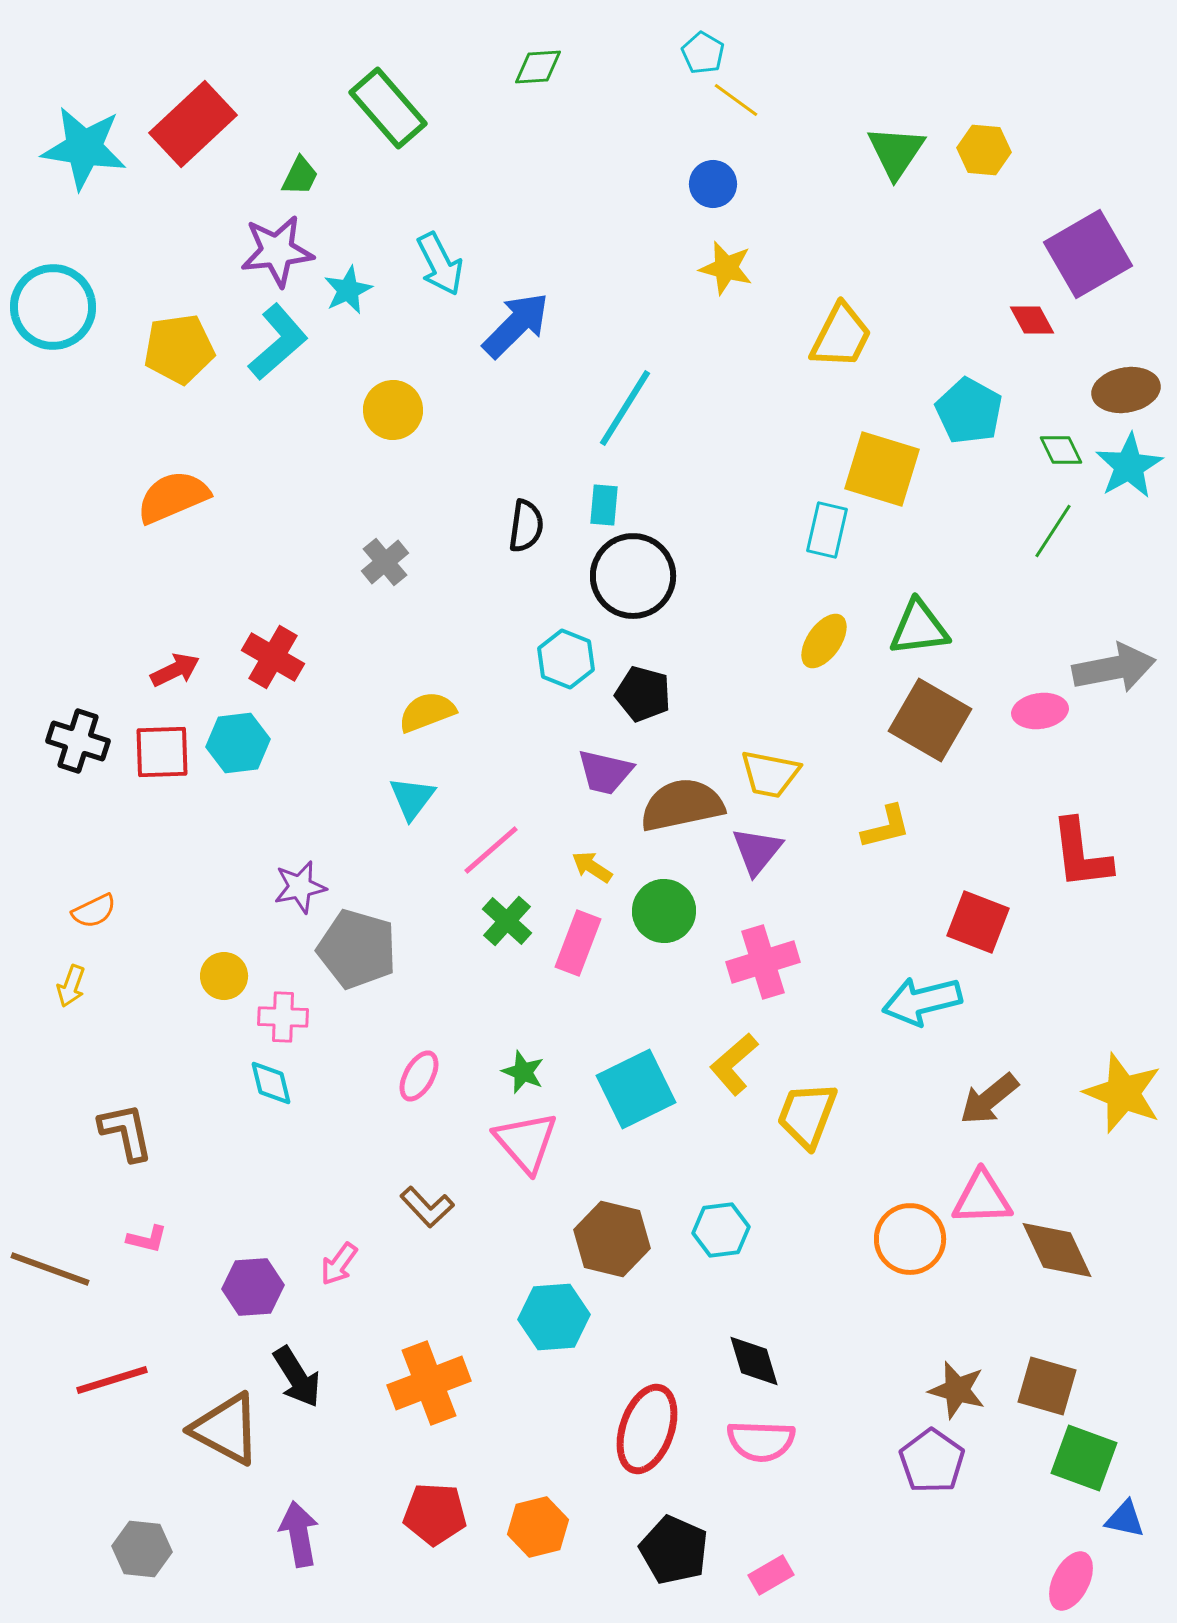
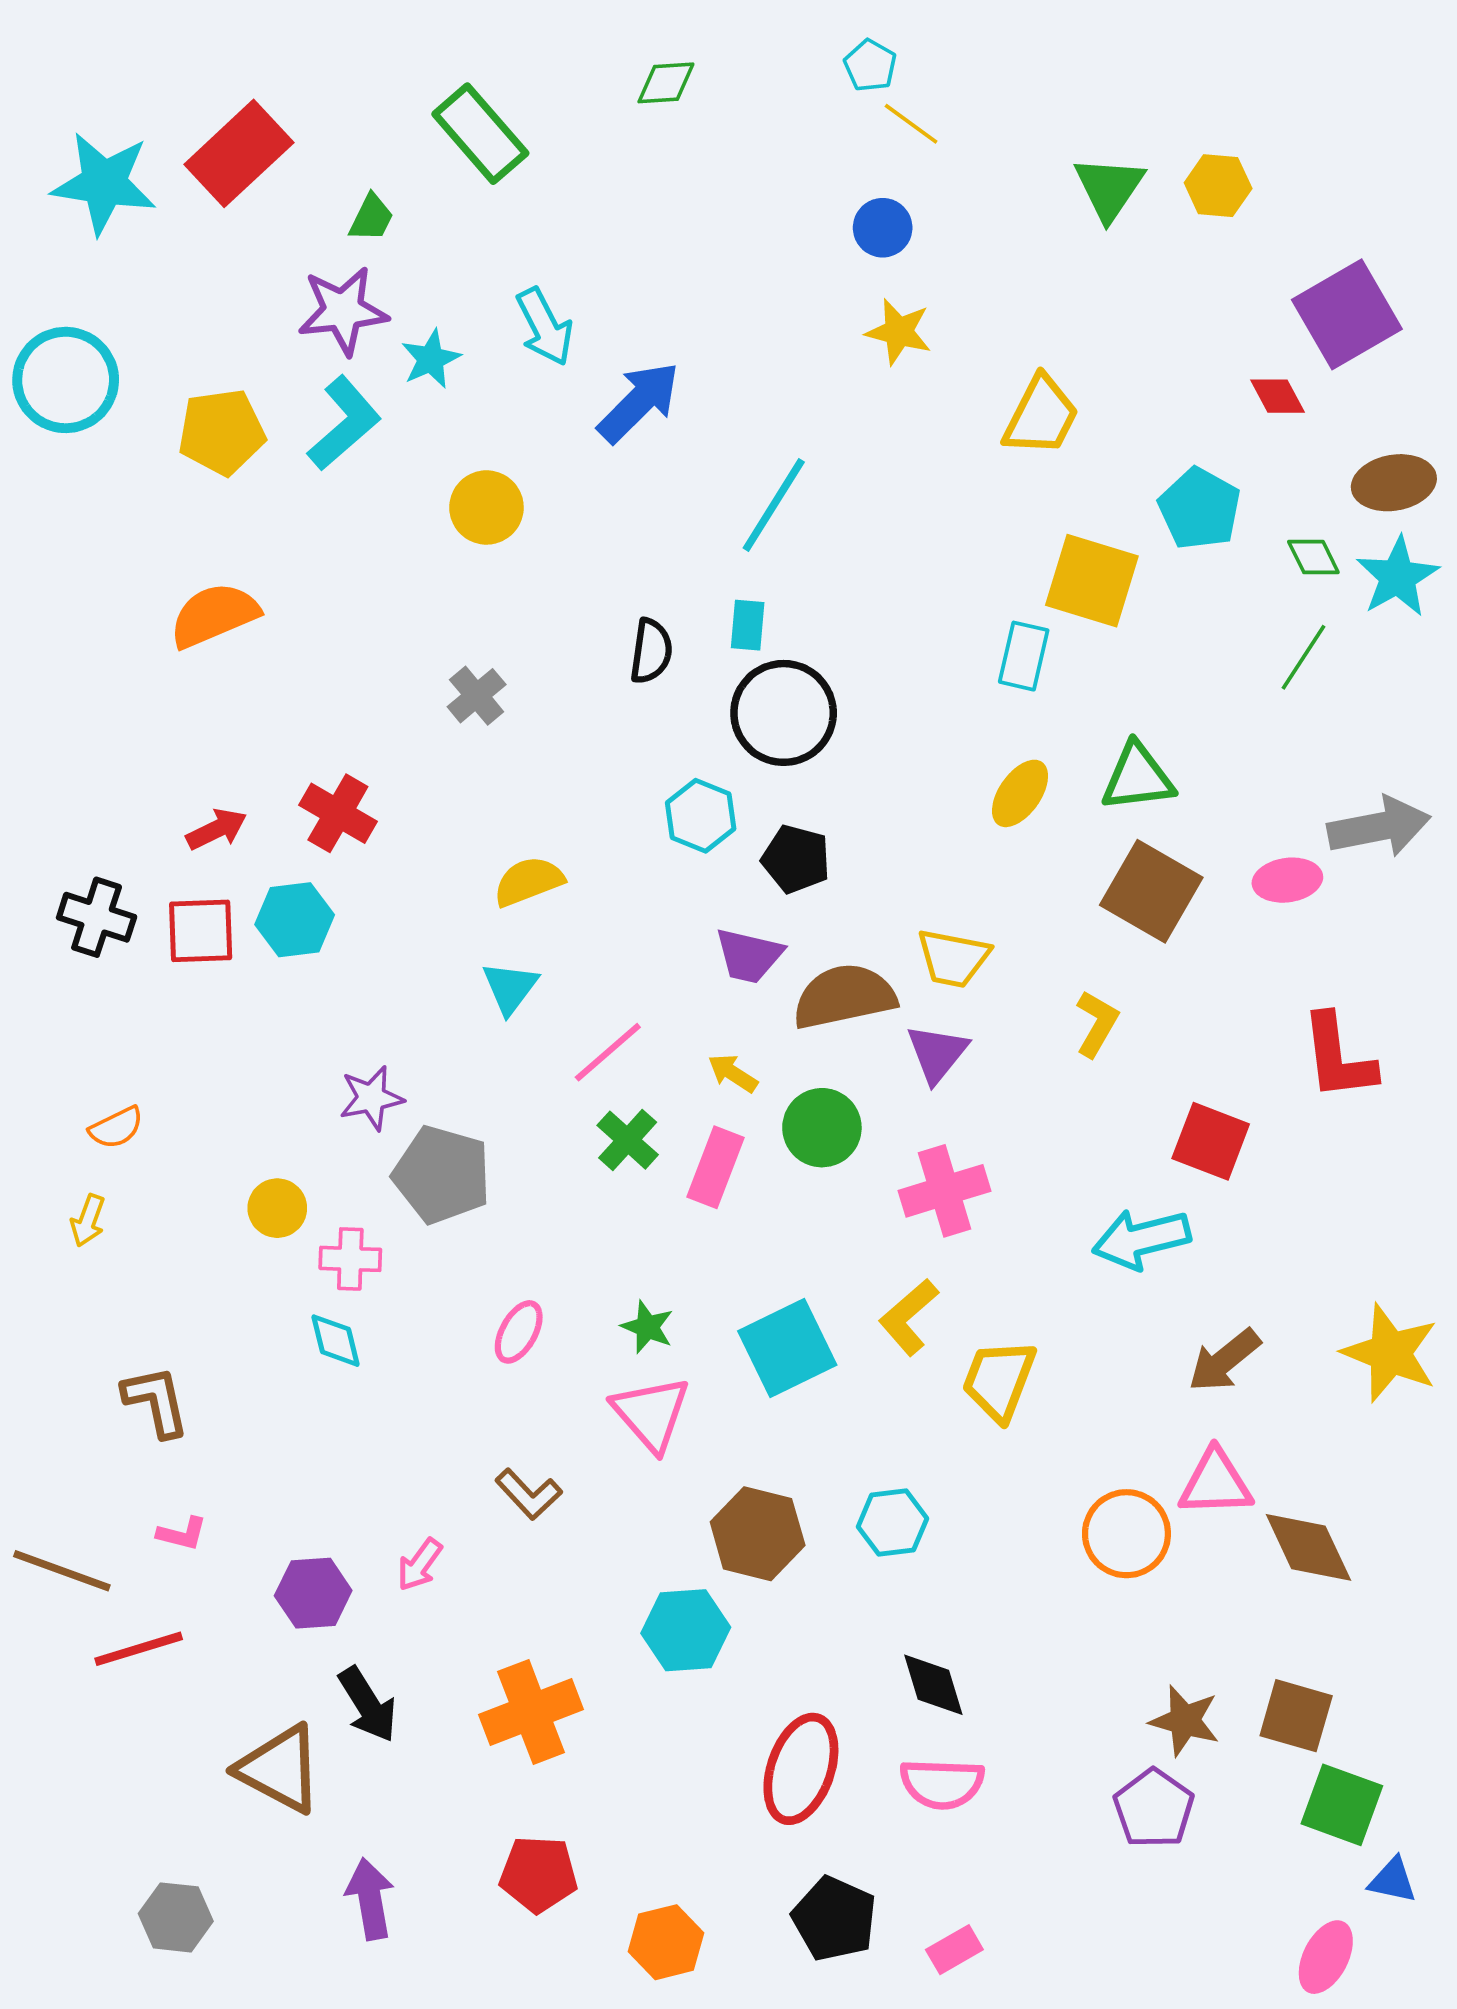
yellow L-shape: (886, 827) -> (1097, 1024), turned -46
red line: (112, 1380) -> (139, 1649), moved
orange hexagon: (538, 1527) -> (666, 1942), moved

